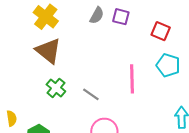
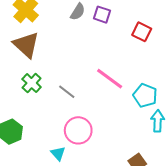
cyan pentagon: (168, 65) -> (145, 95), moved
pink line: (132, 79) -> (110, 79), turned -56

